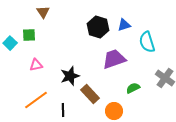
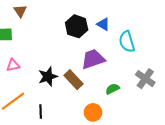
blue triangle: (124, 25) -> (103, 24), turned 48
brown rectangle: (90, 94) -> (74, 80), moved

